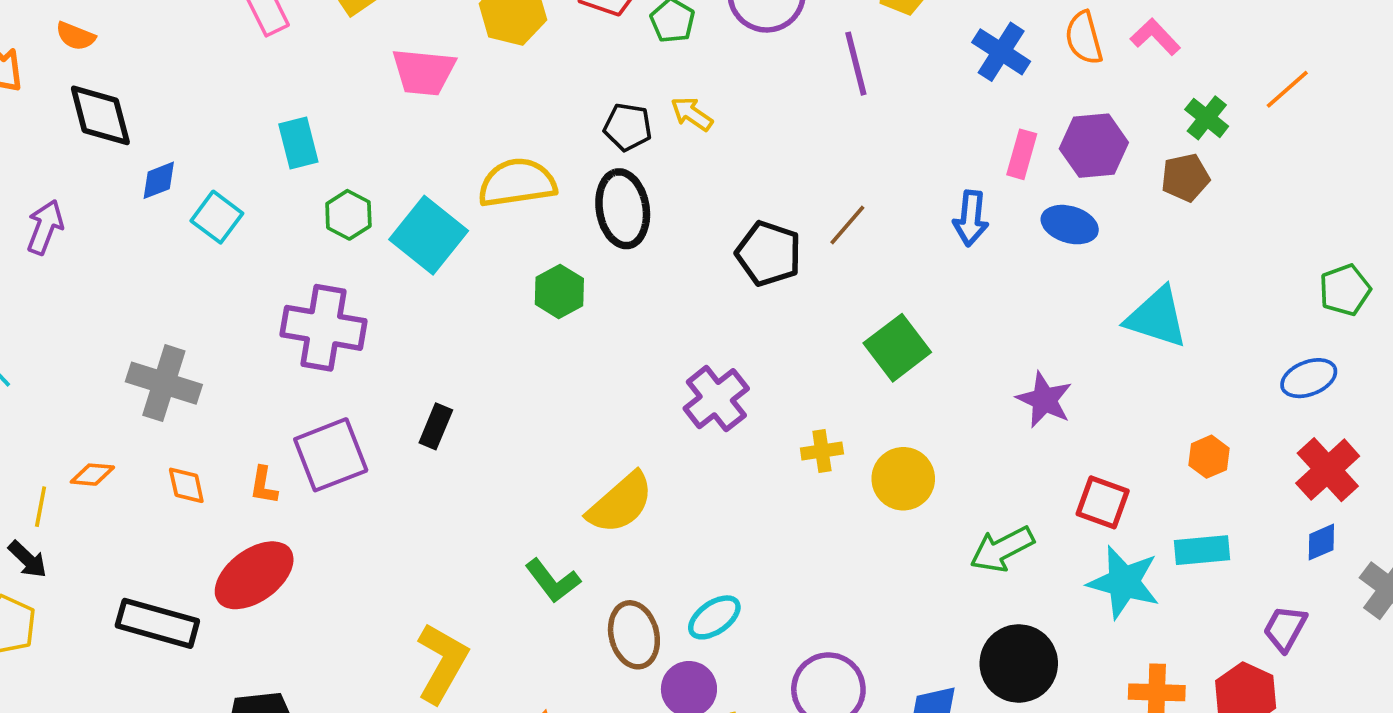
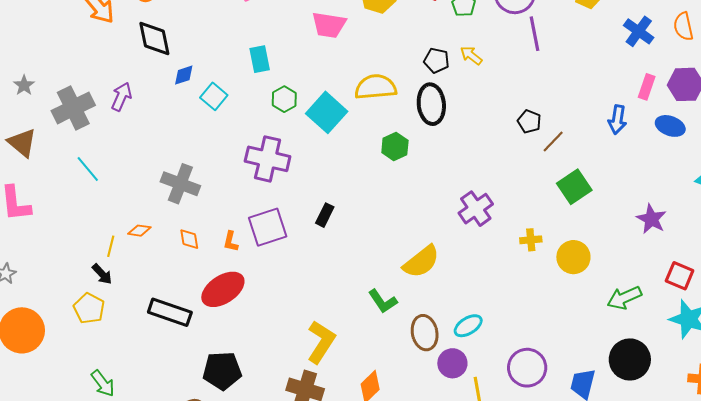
purple line: (856, 64) -> (534, 34), moved
brown line: (847, 225) -> (553, 141), moved
black pentagon: (769, 253) -> (529, 121), moved, size x0.7

